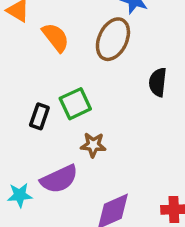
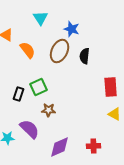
black semicircle: (158, 82) -> (85, 56), moved
purple semicircle: (59, 179) -> (30, 129), turned -110

